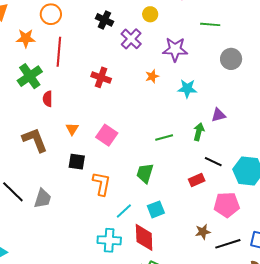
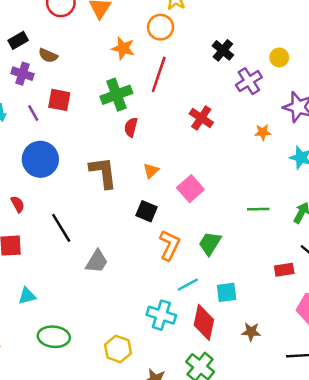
green trapezoid: (145, 173) -> (210, 243), moved
gray trapezoid: (43, 198) -> (97, 261), moved
brown star: (203, 232) -> (251, 332), moved

